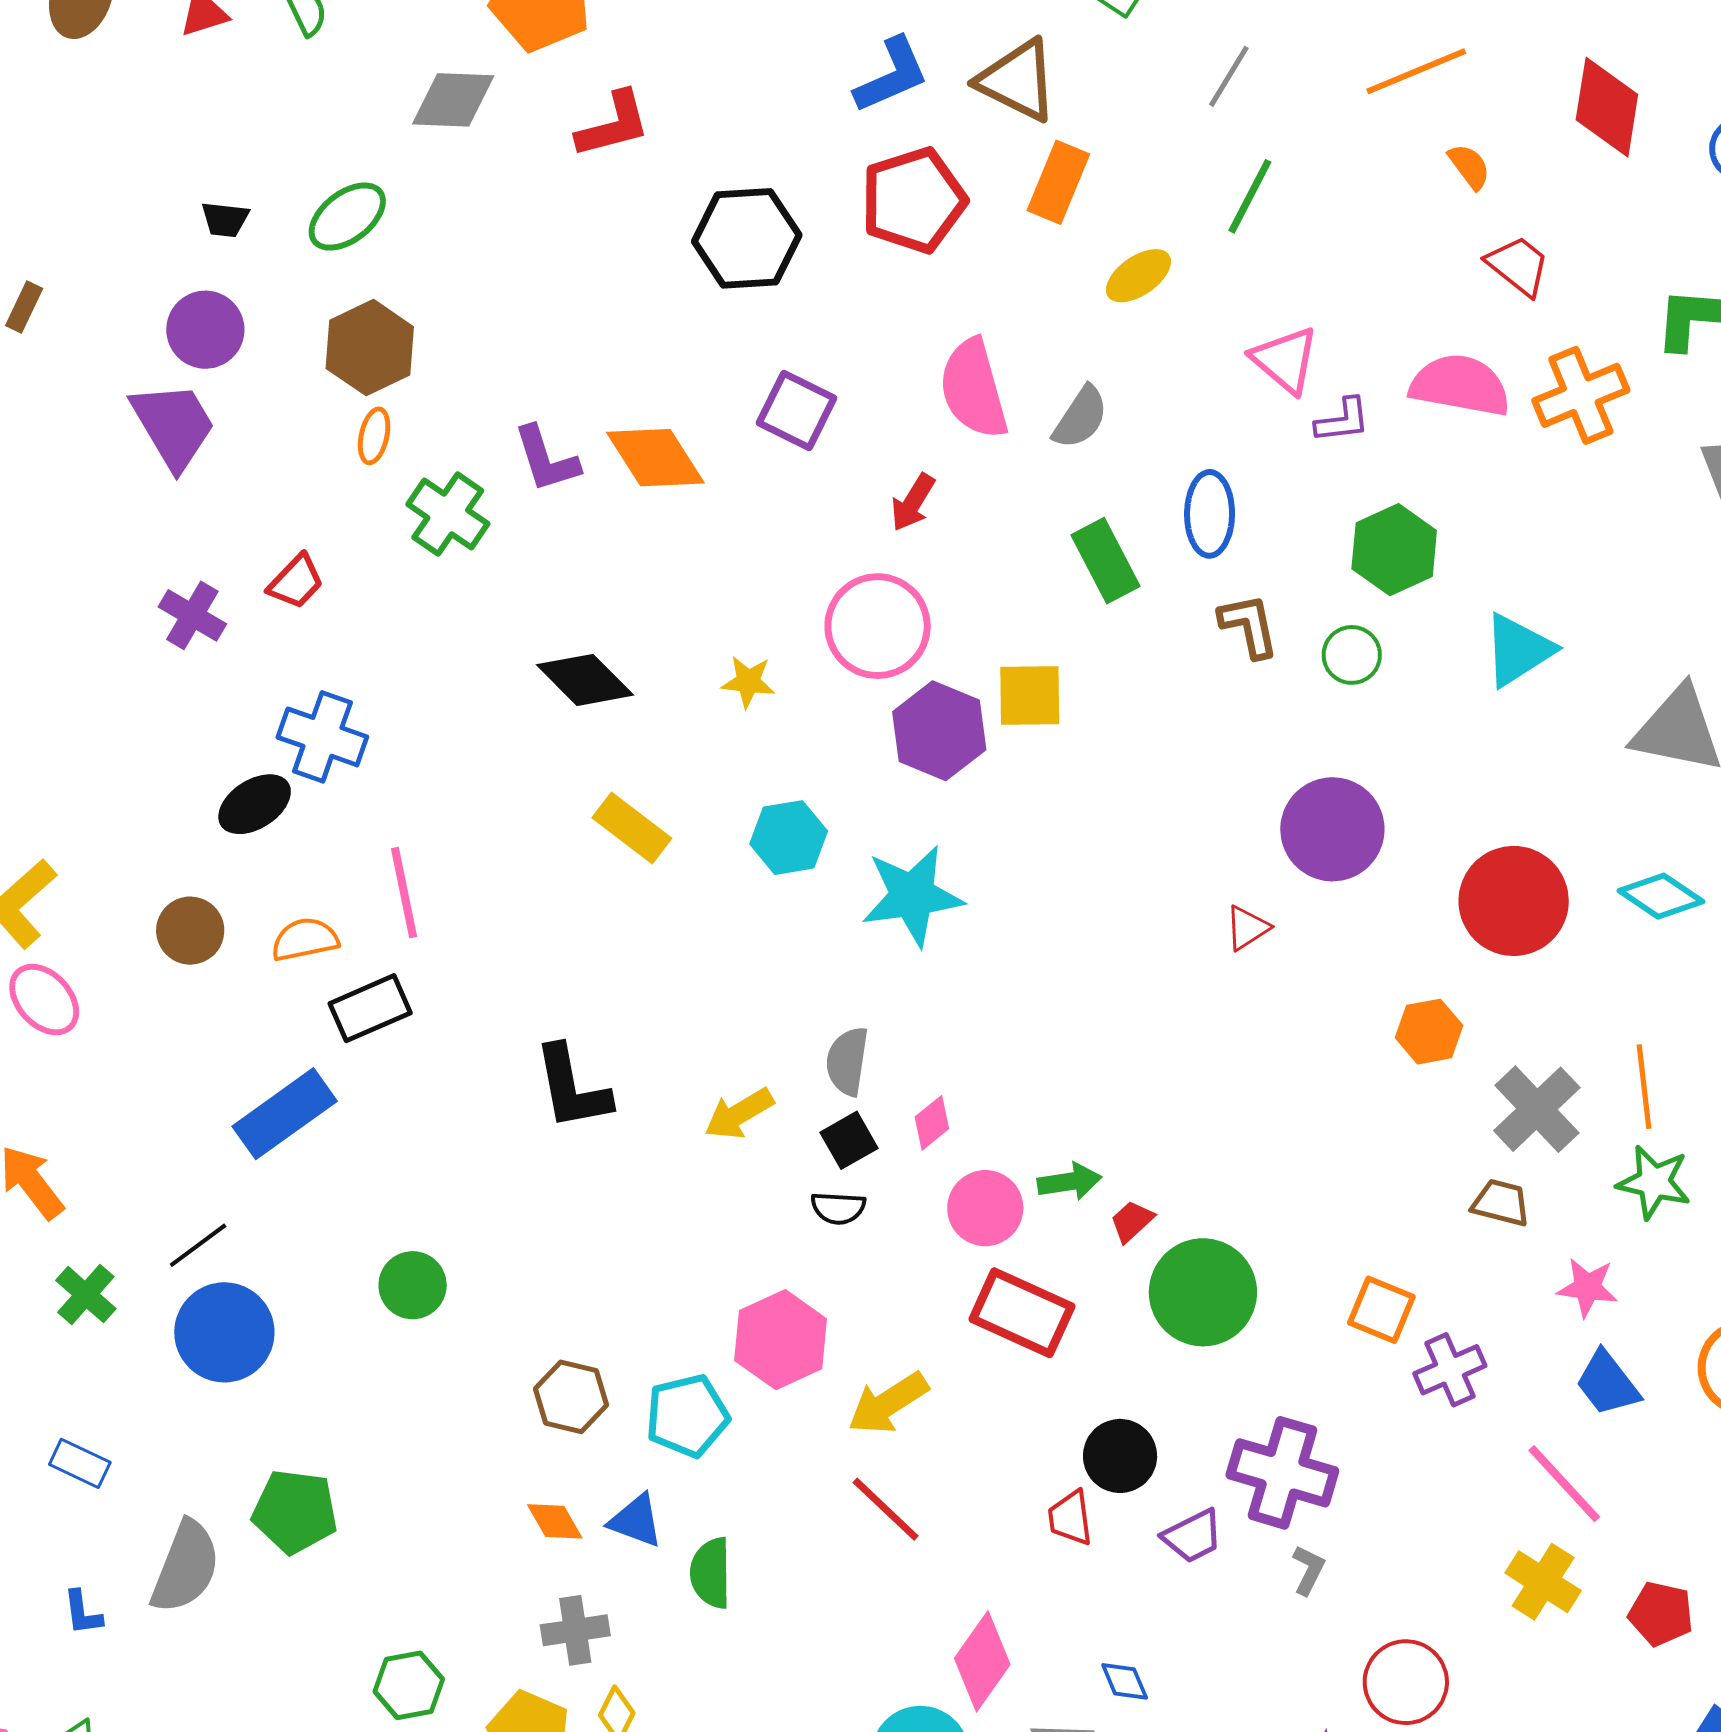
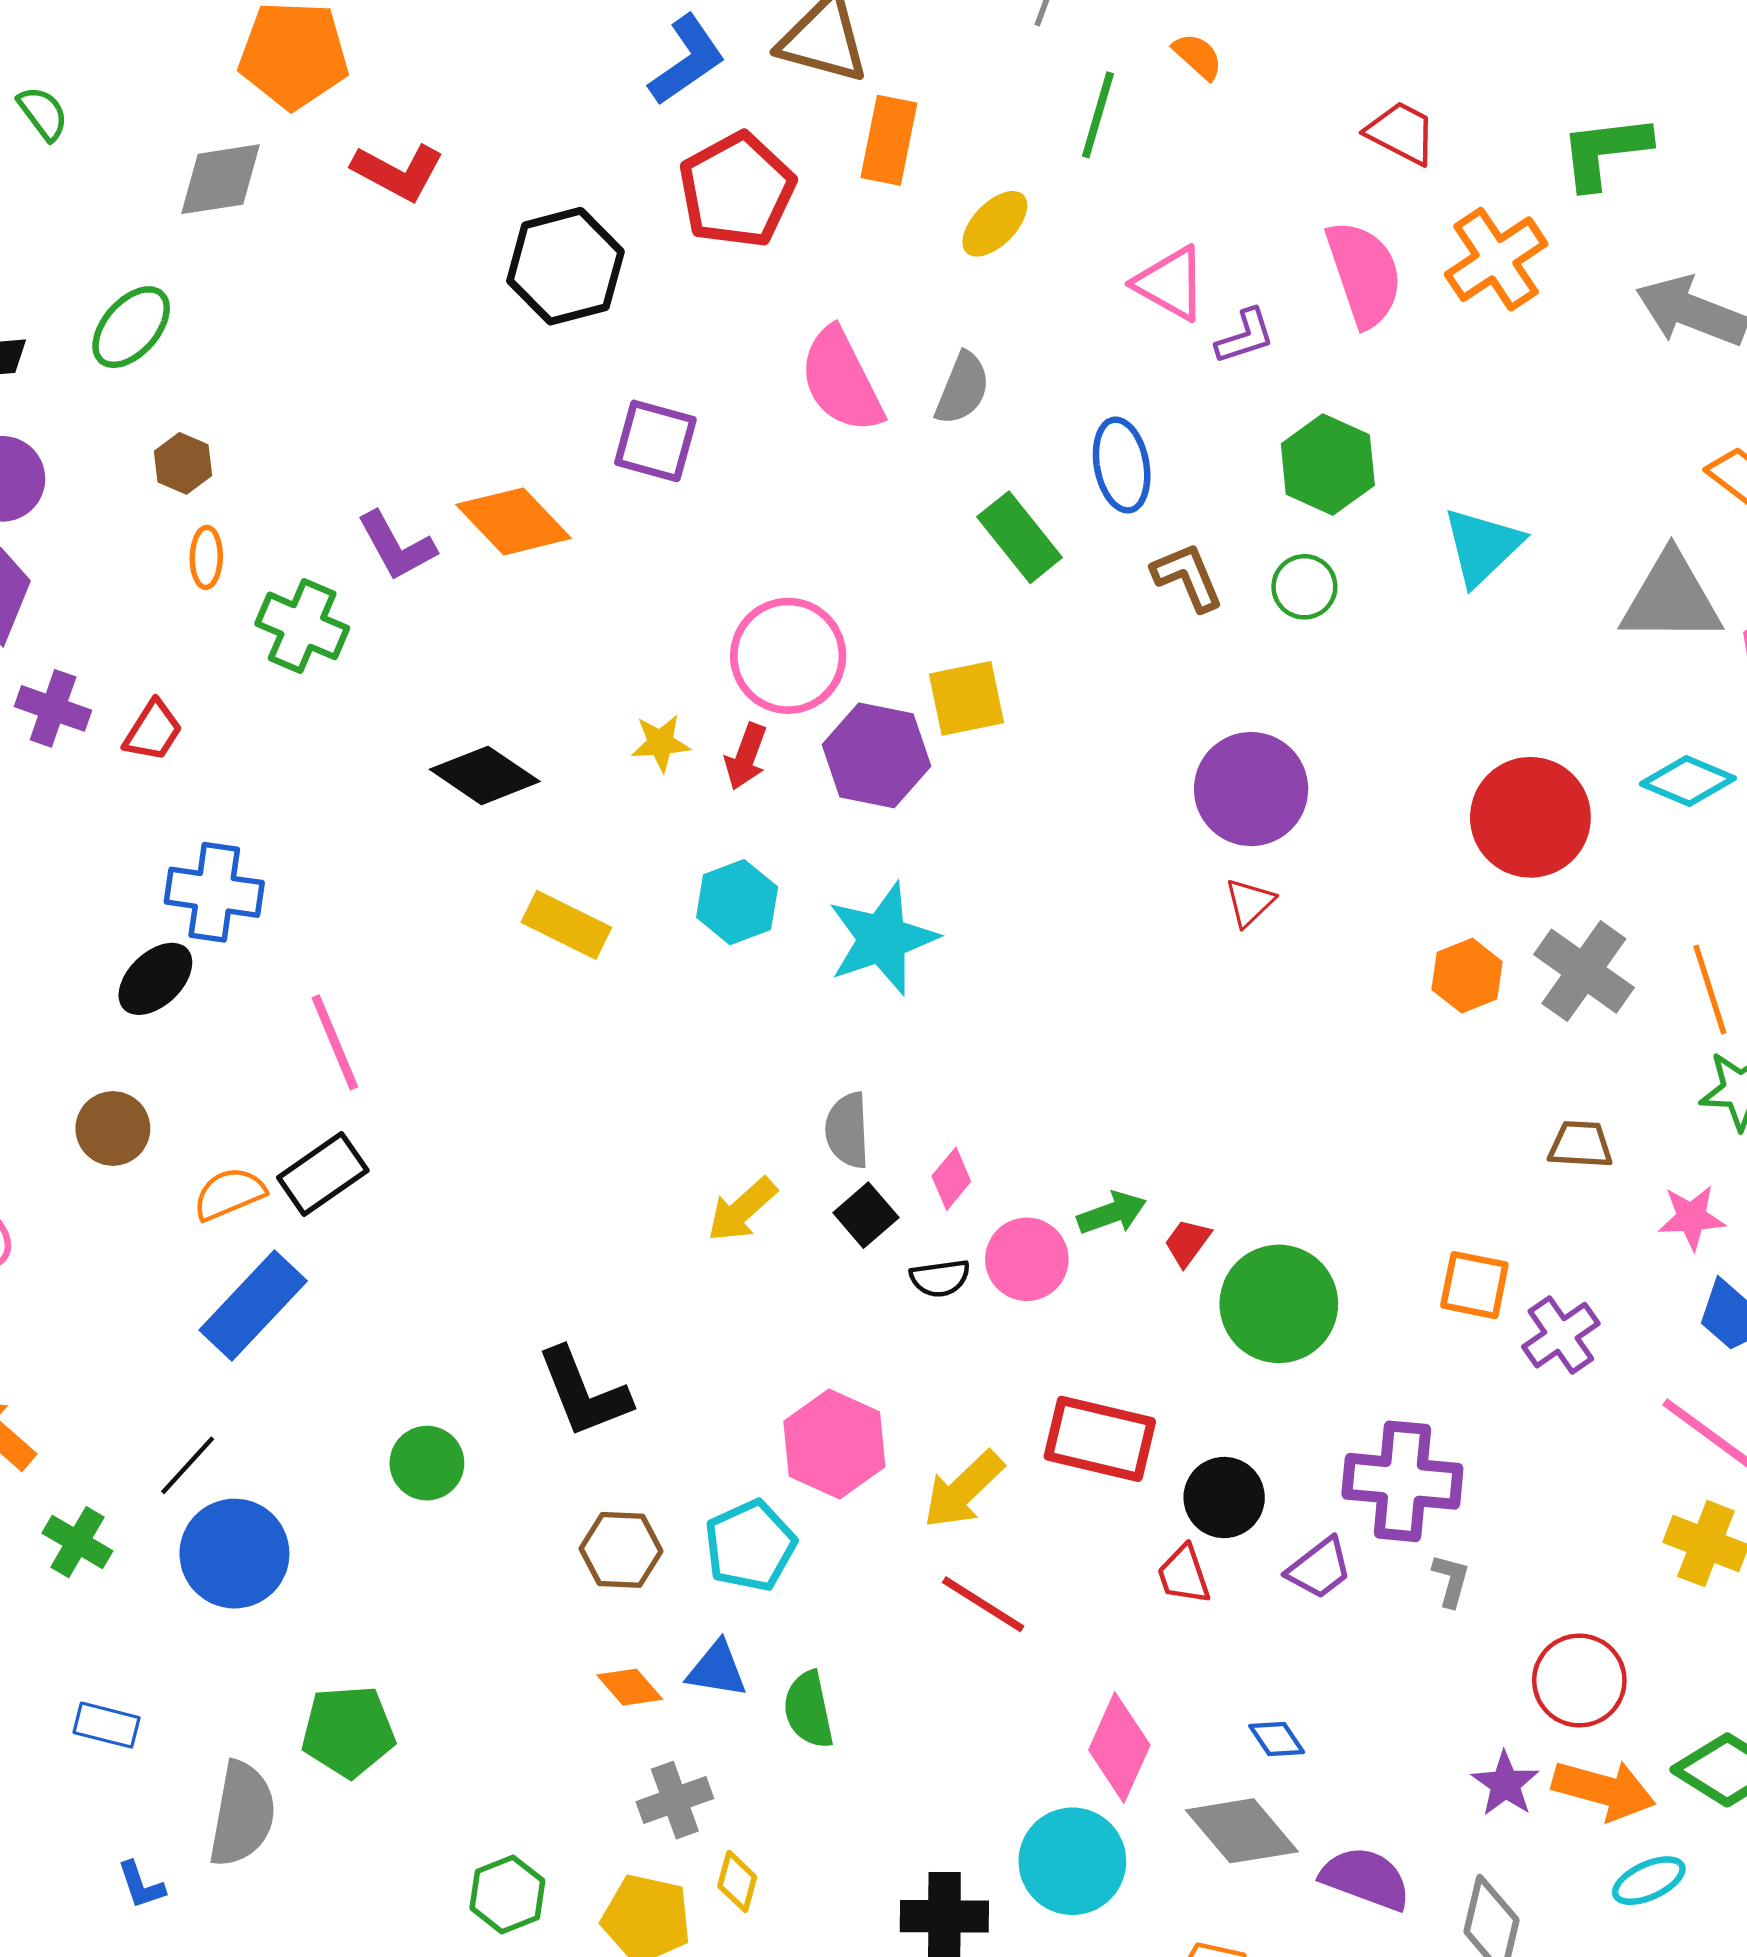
red L-shape: (613, 125) -> (398, 172), turned 54
orange semicircle: (1469, 166) -> (1198, 56), moved
brown hexagon: (370, 348) -> (183, 463), size x0.6
pink semicircle: (1460, 385) -> (1364, 274), turned 72
red arrow: (913, 502) -> (746, 757), moved
purple cross: (192, 615) -> (53, 708), moved
purple circle: (1332, 829) -> (1251, 789), moved
orange semicircle: (305, 939) -> (229, 1194), moved
black L-shape: (572, 1088) -> (584, 1393), moved
gray cross: (1537, 1109) -> (1584, 971), moved
black semicircle: (838, 1208) -> (940, 1278), moved
red rectangle: (1022, 1313) -> (1100, 1439), moved

